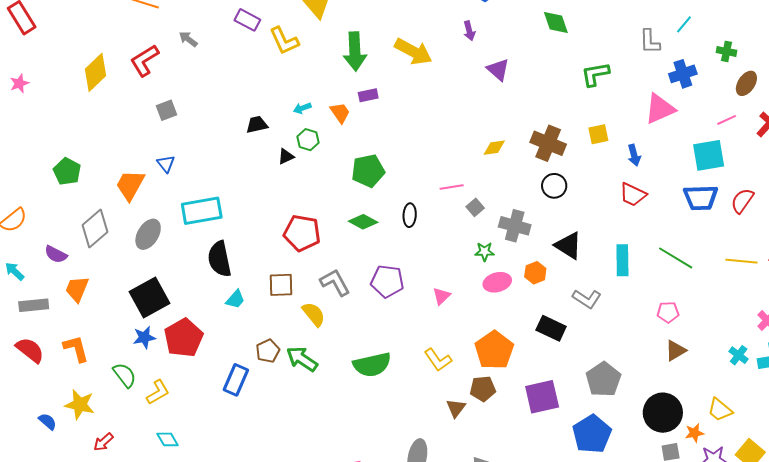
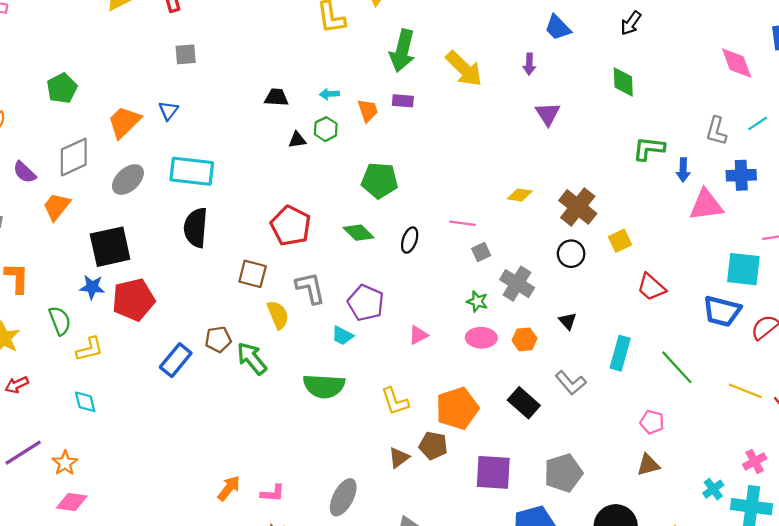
yellow square: (598, 134) -> (620, 241), moved, turned -30
blue arrow: (634, 155) -> (683, 170), moved
black triangle: (568, 246) -> (568, 321), size x0.6
orange trapezoid: (77, 289) -> (57, 207), moved
cyan trapezoid: (235, 299) -> (342, 336), moved, turned 60

